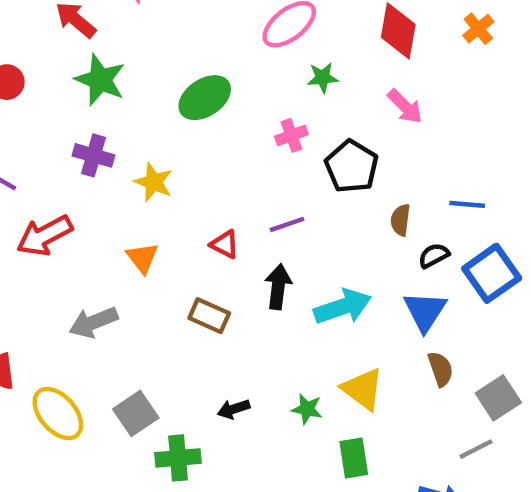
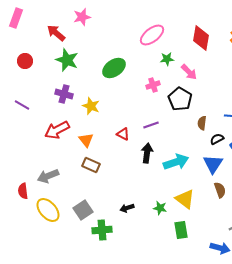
pink arrow: (405, 107) -> (189, 72), moved
red arrow: (45, 236) -> (57, 130), moved
brown rectangle: (209, 316) -> (91, 165), moved
gray arrow: (93, 322) -> (48, 176), moved

